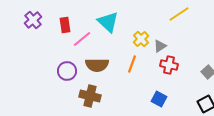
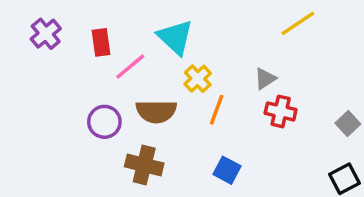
yellow cross: (141, 39) -> (198, 79), moved
blue square: (159, 99) -> (227, 170), moved

